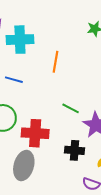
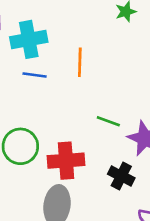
blue line: (14, 80) -> (35, 75), moved
black cross: (74, 150) -> (121, 176), turned 30

